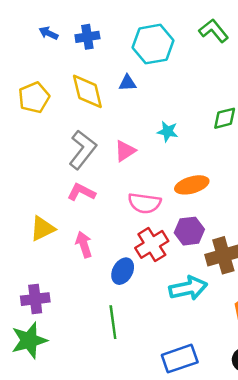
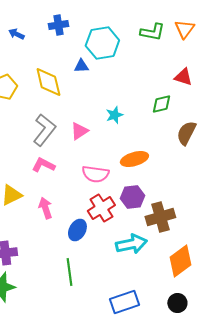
green L-shape: (214, 31) -> (152, 32), turned 140
blue cross: (87, 37) -> (58, 25), moved
blue triangle: (127, 83) -> (81, 66), moved
cyan star: (168, 131) -> (114, 115), turned -30

